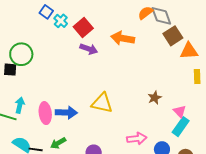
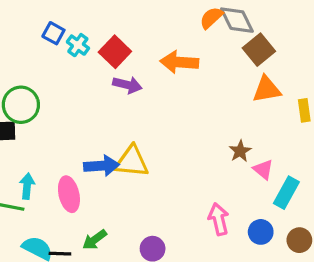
orange triangle: (189, 51) -> (267, 89), moved
yellow triangle: (102, 103) -> (132, 161), moved
pink triangle: (180, 111) -> (263, 169), moved
blue arrow: (66, 113) -> (102, 166), moved
pink arrow: (137, 138) -> (219, 219), turned -90

